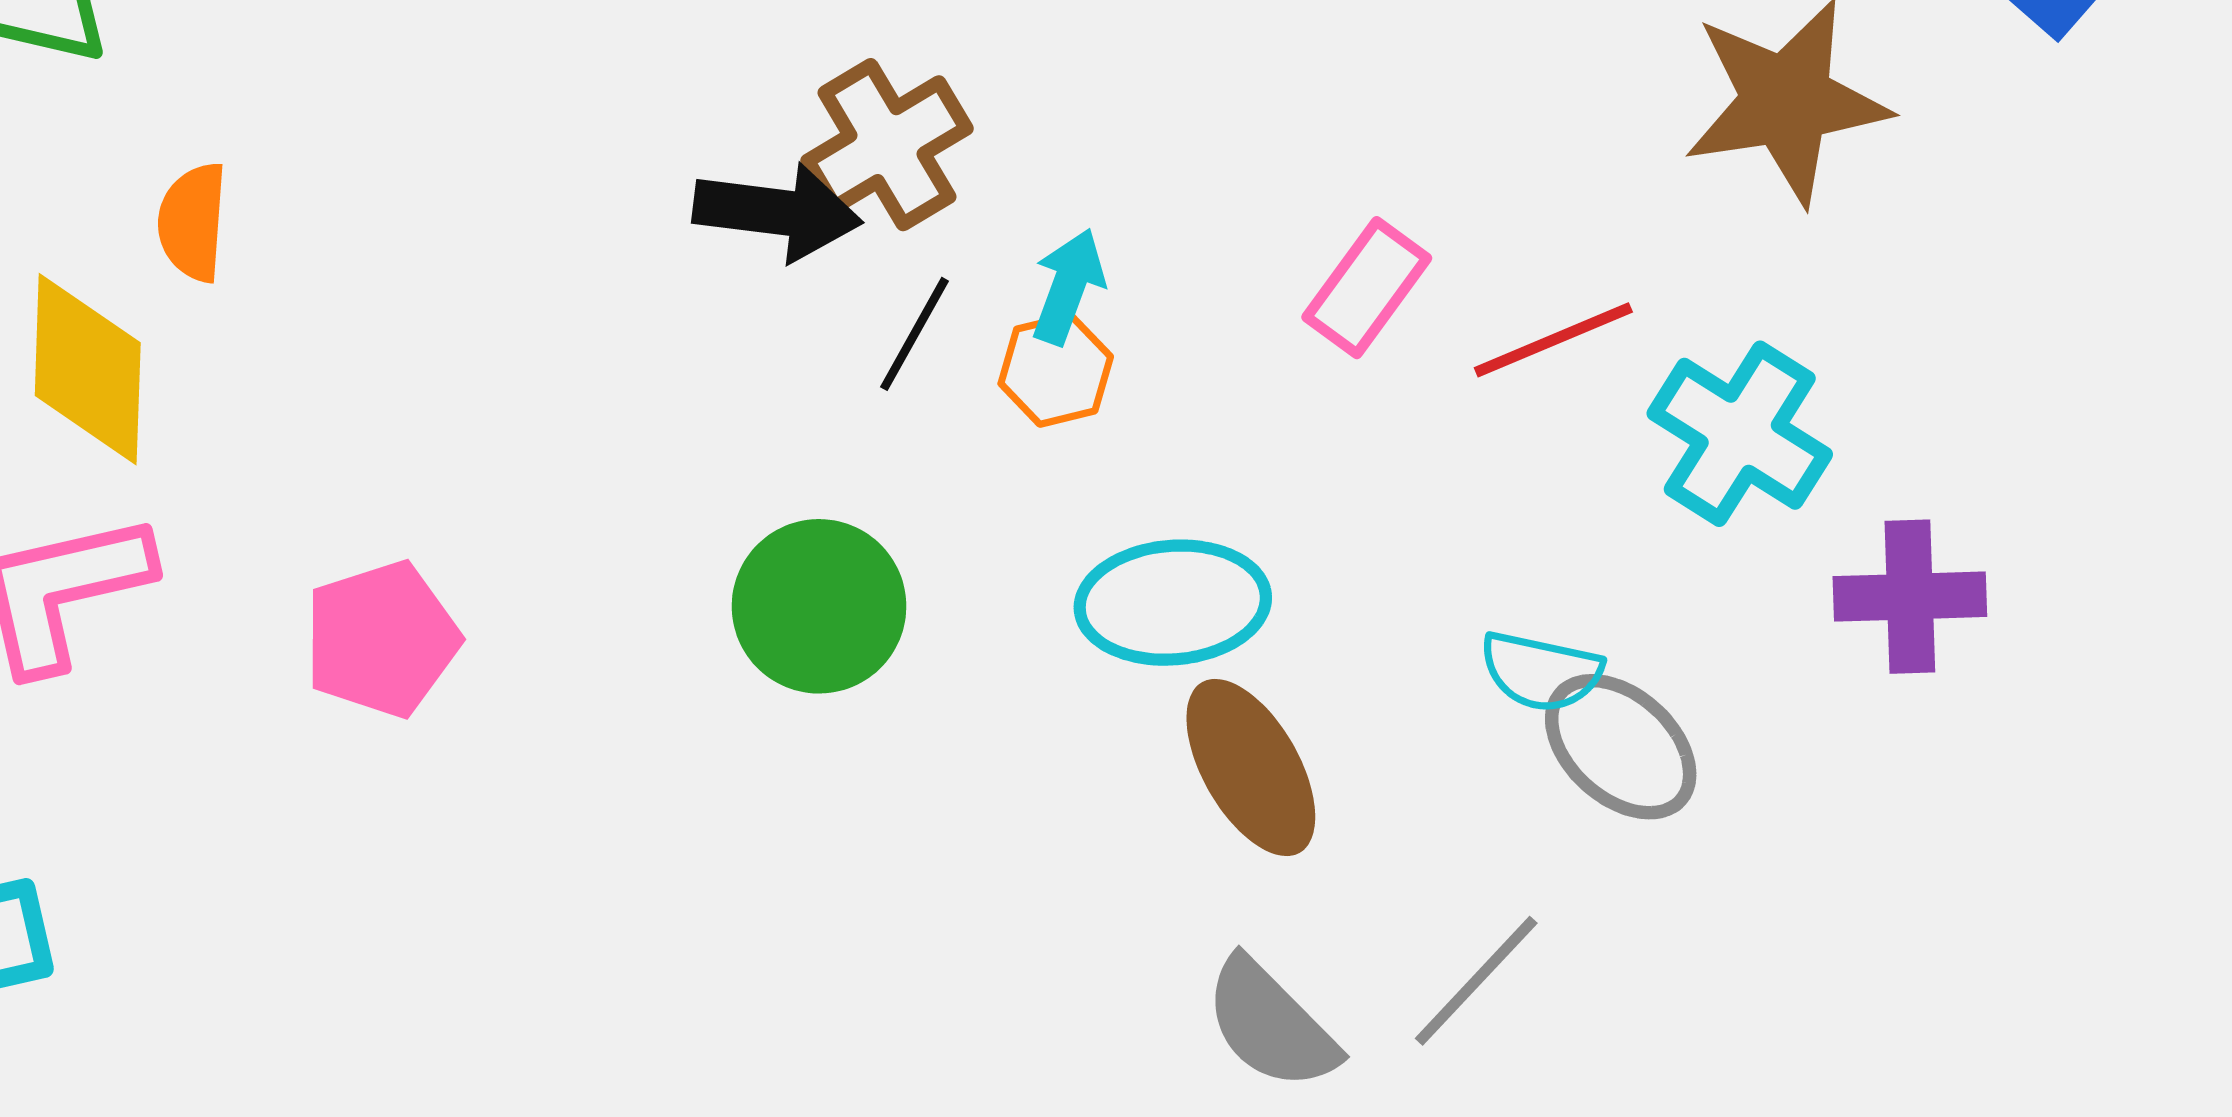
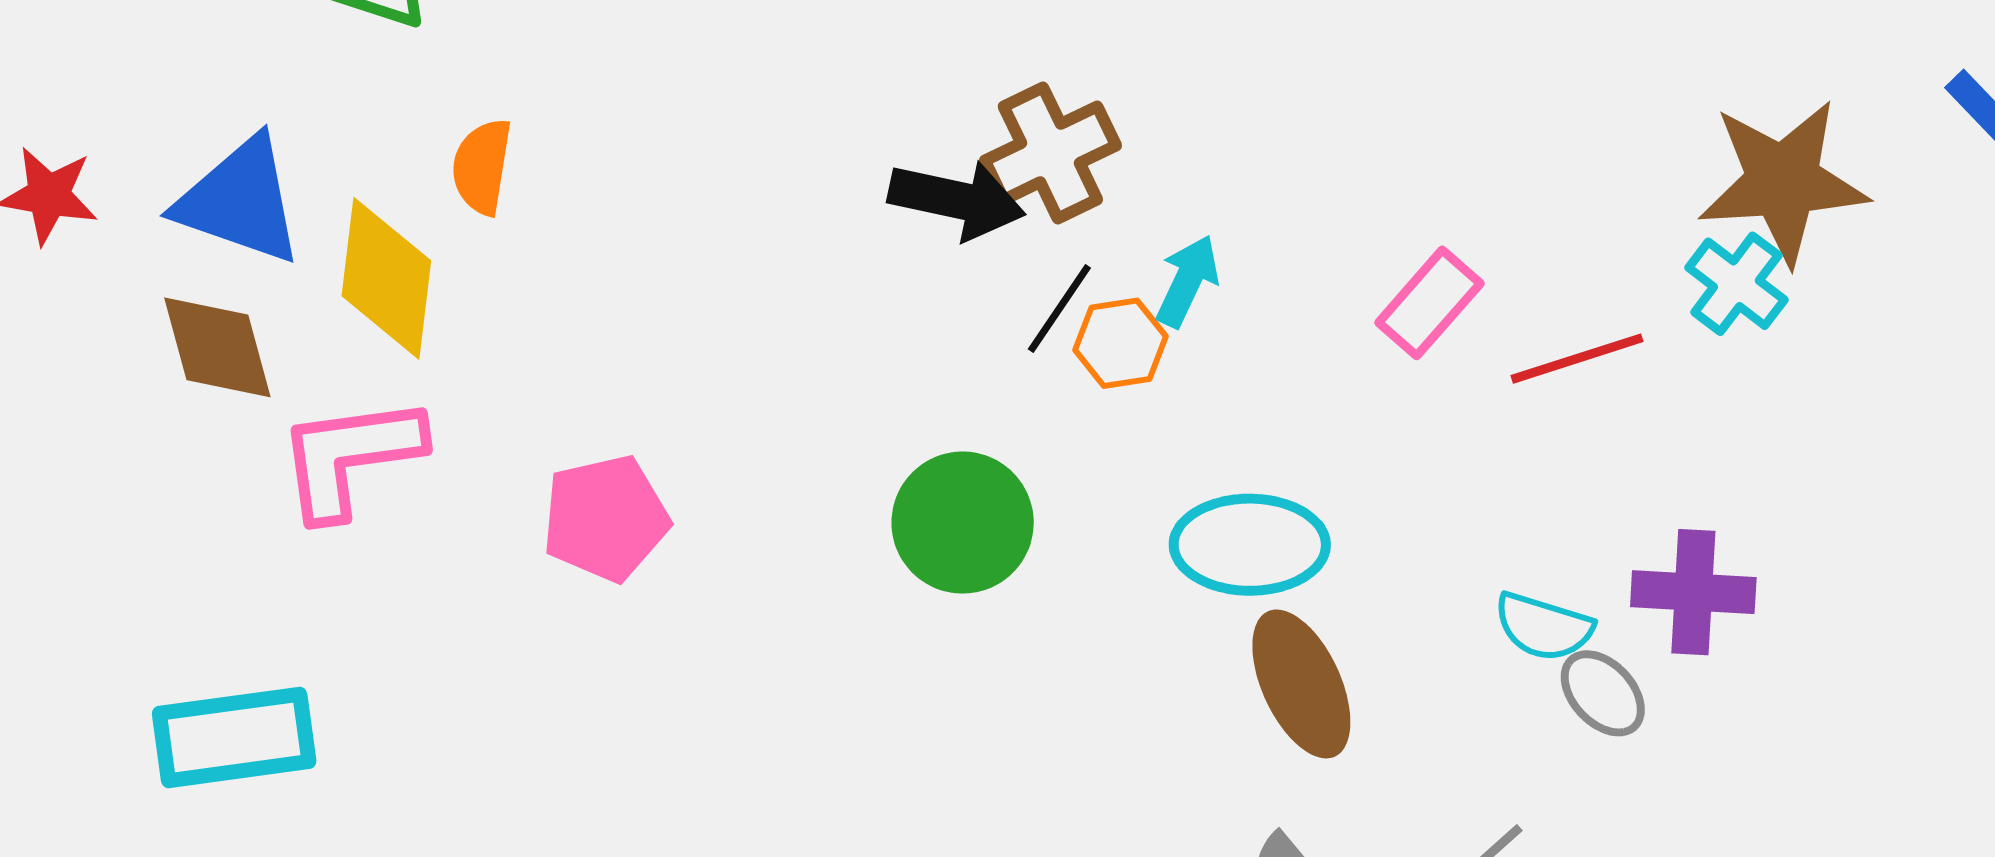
orange hexagon: (1056, 370) -> (1121, 343), moved
cyan cross: (1740, 434) -> (1736, 284), moved, size x0.7
purple cross: (1910, 597) -> (1693, 592), moved
gray ellipse: (1621, 747) -> (1603, 693), size x0.7

